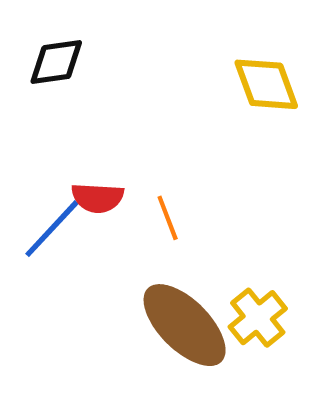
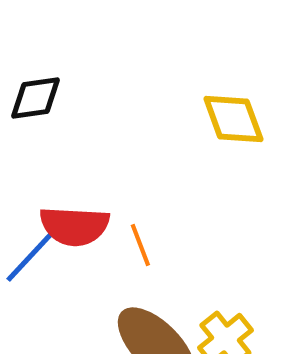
red semicircle: (98, 198) -> (74, 226), size x1.4

